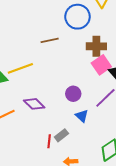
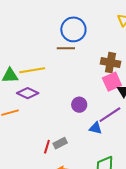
blue circle: (77, 17) -> (73, 29), moved
purple diamond: (34, 104) -> (28, 93), moved, turned -30
blue triangle: (82, 116) -> (96, 128), moved, turned -40

